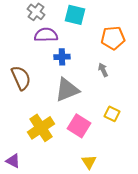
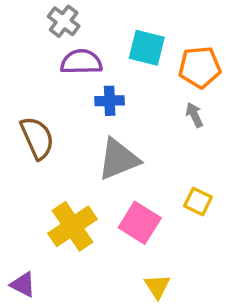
cyan square: (75, 15) -> (147, 48), moved
gray arrow: (103, 70) -> (194, 115), moved

